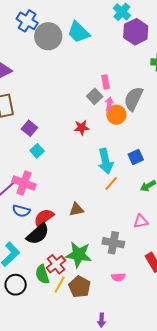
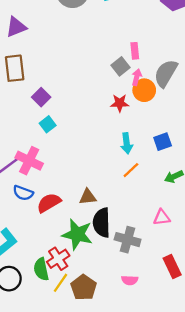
red star: (82, 128) -> (120, 103), moved
cyan arrow: (106, 161) -> (127, 143), size x0.7
black semicircle: (38, 234) -> (102, 223), moved, turned 125
green star: (79, 255) -> (77, 234), moved

